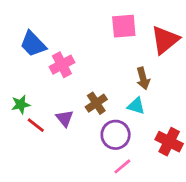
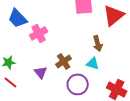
red line: (36, 125) -> (11, 82), moved

